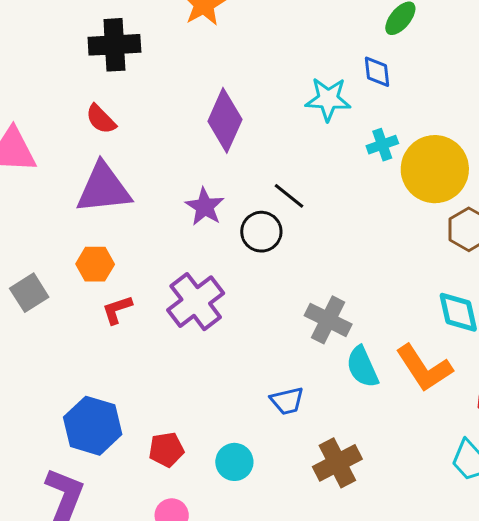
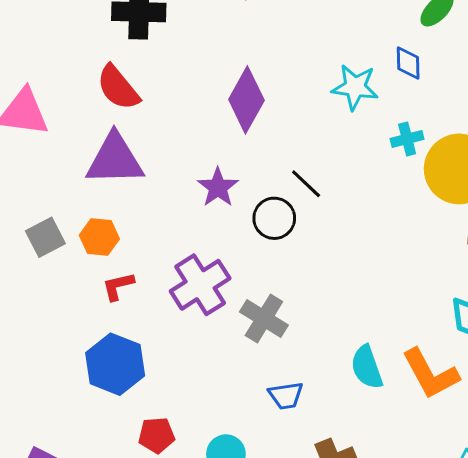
red semicircle: (101, 119) -> (118, 88), size x1.4
gray square: (29, 293) -> (45, 237), moved
gray cross: (328, 320) -> (264, 318), moved
blue hexagon: (93, 426) -> (115, 364), moved

